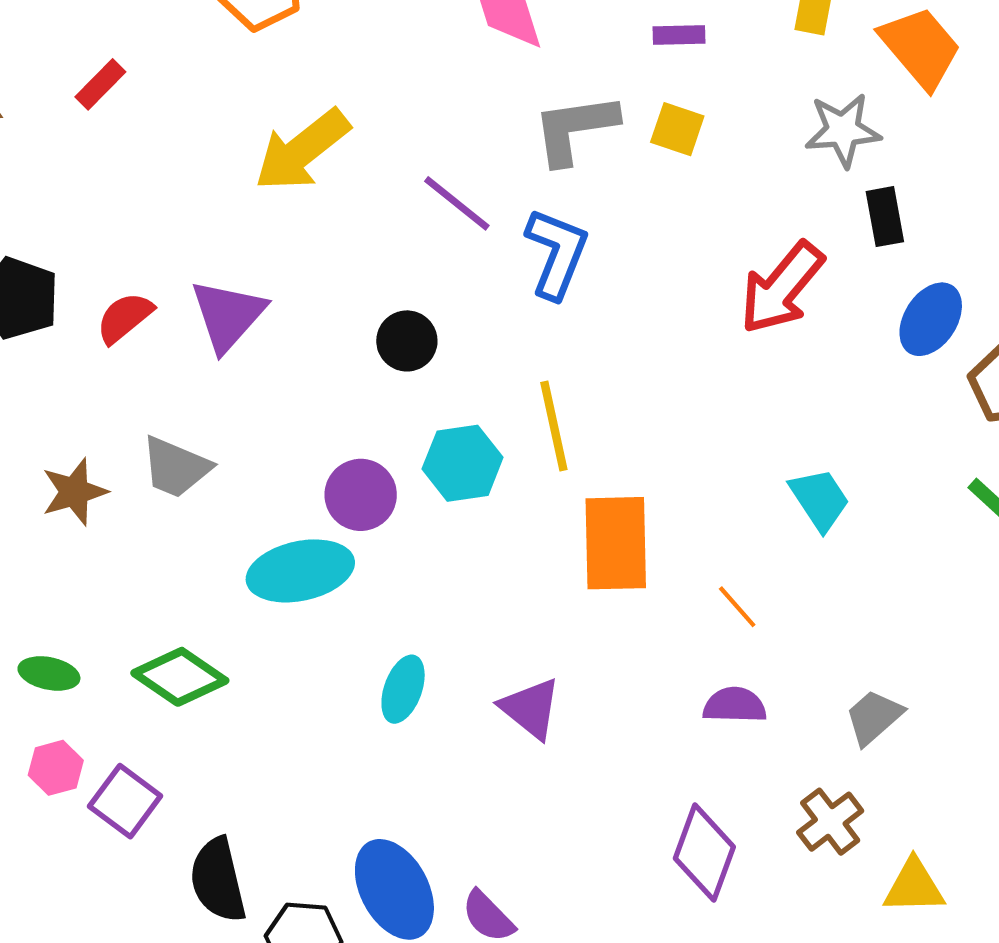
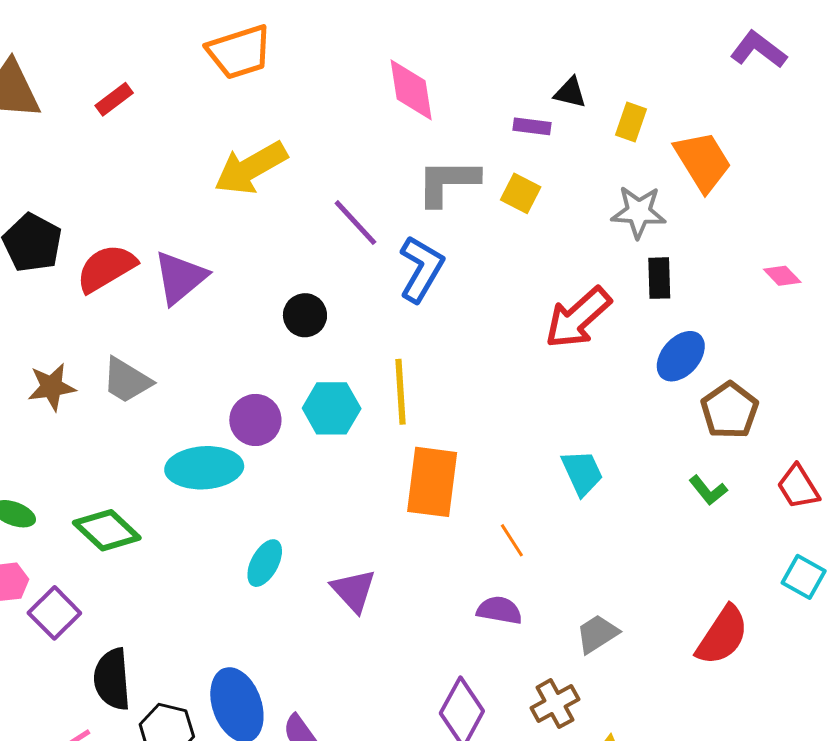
red semicircle: (125, 318) -> (106, 268), size x1.4

